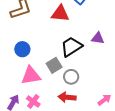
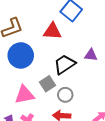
blue circle: (22, 49) -> (21, 55), moved, size x1.6

